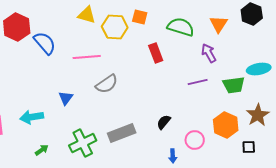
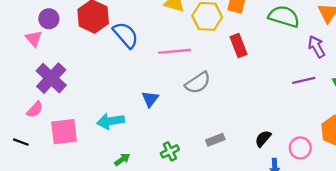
red rectangle: (156, 53) -> (239, 46), moved
black semicircle: (164, 122) -> (263, 139), moved
gray rectangle: (122, 133) -> (215, 140), size x0.6
green cross: (83, 143) -> (170, 151), size x0.6

